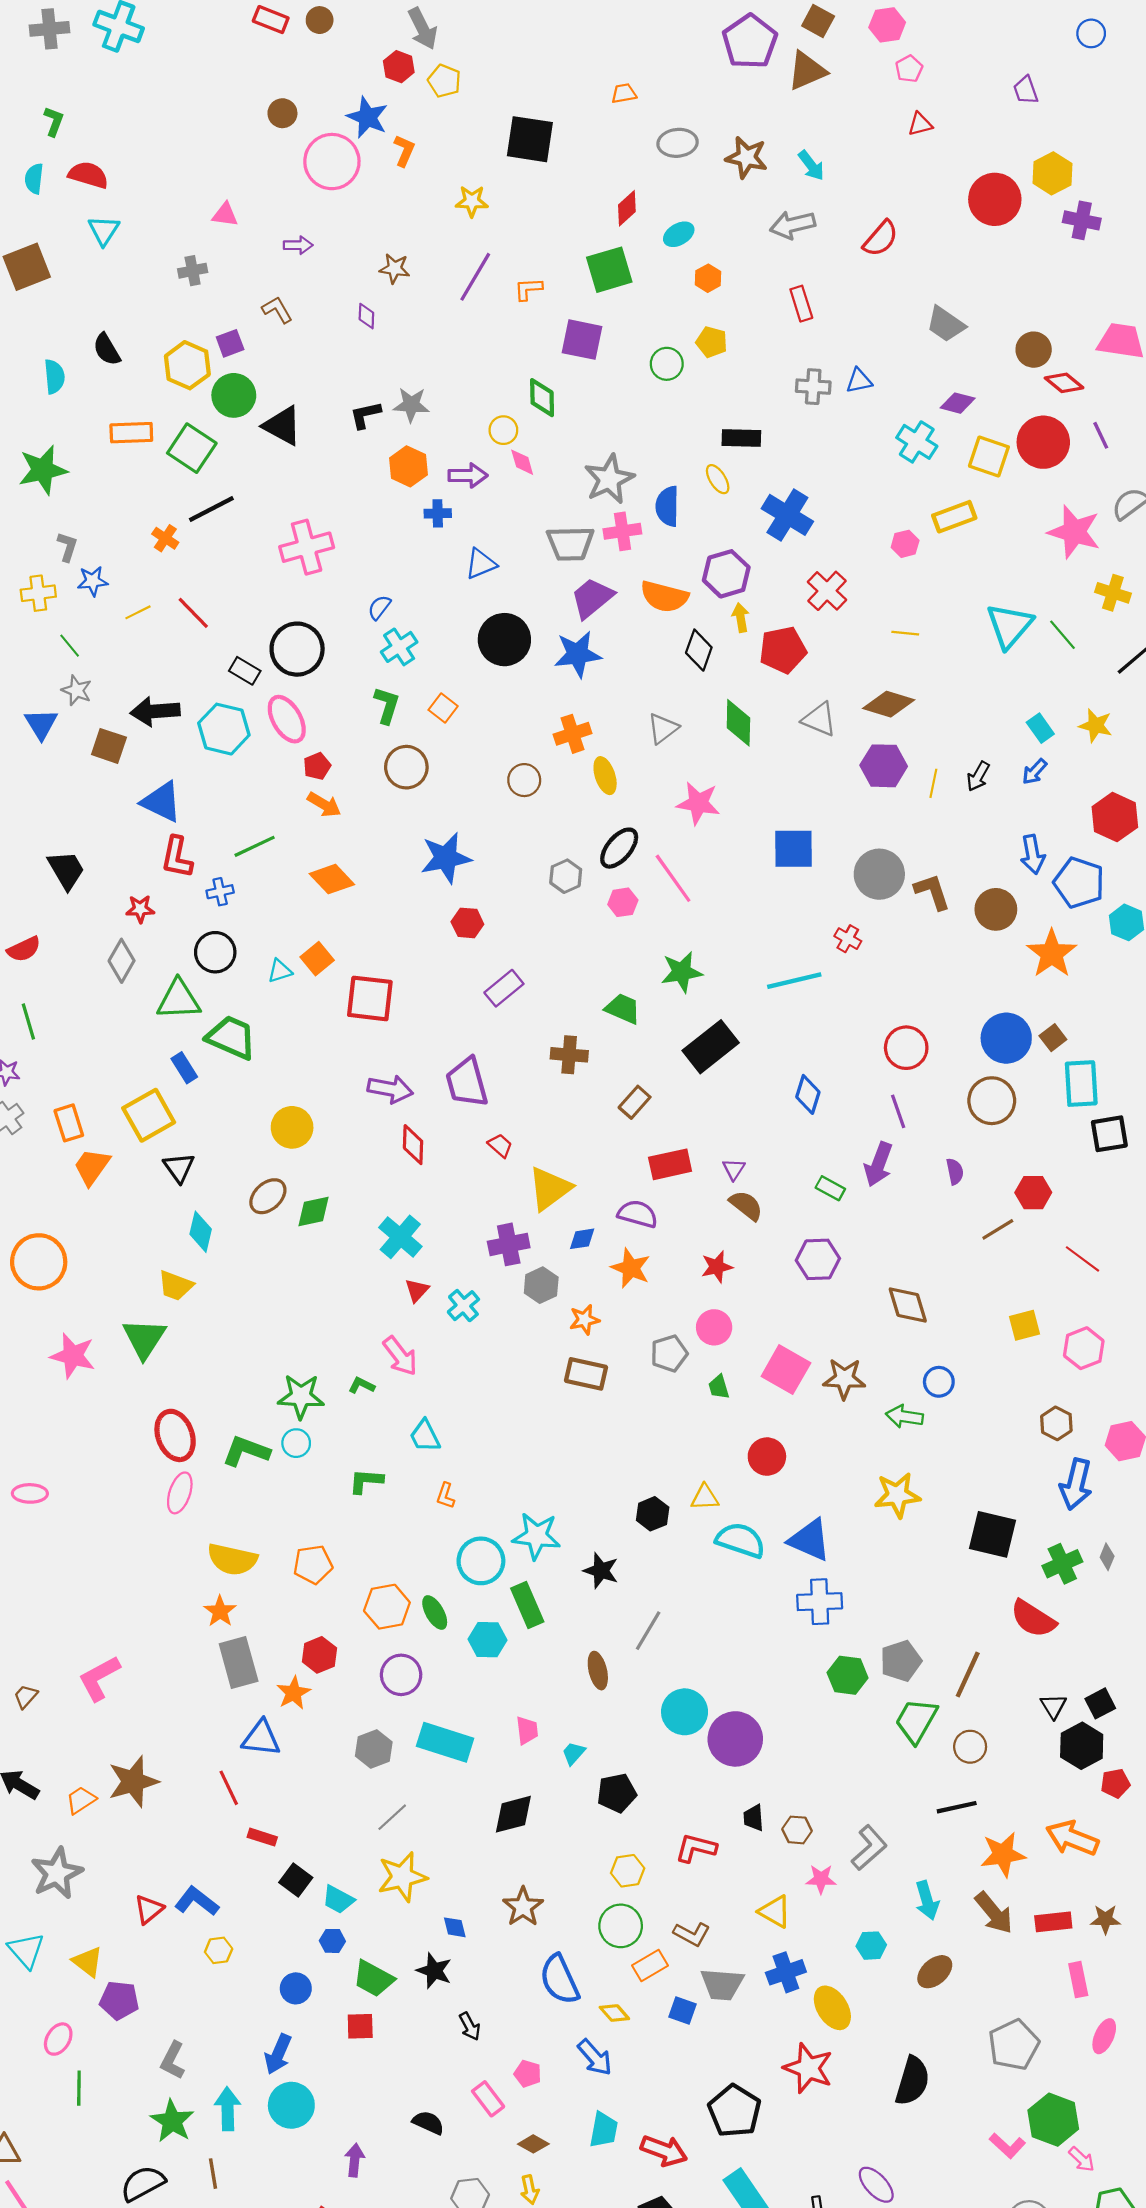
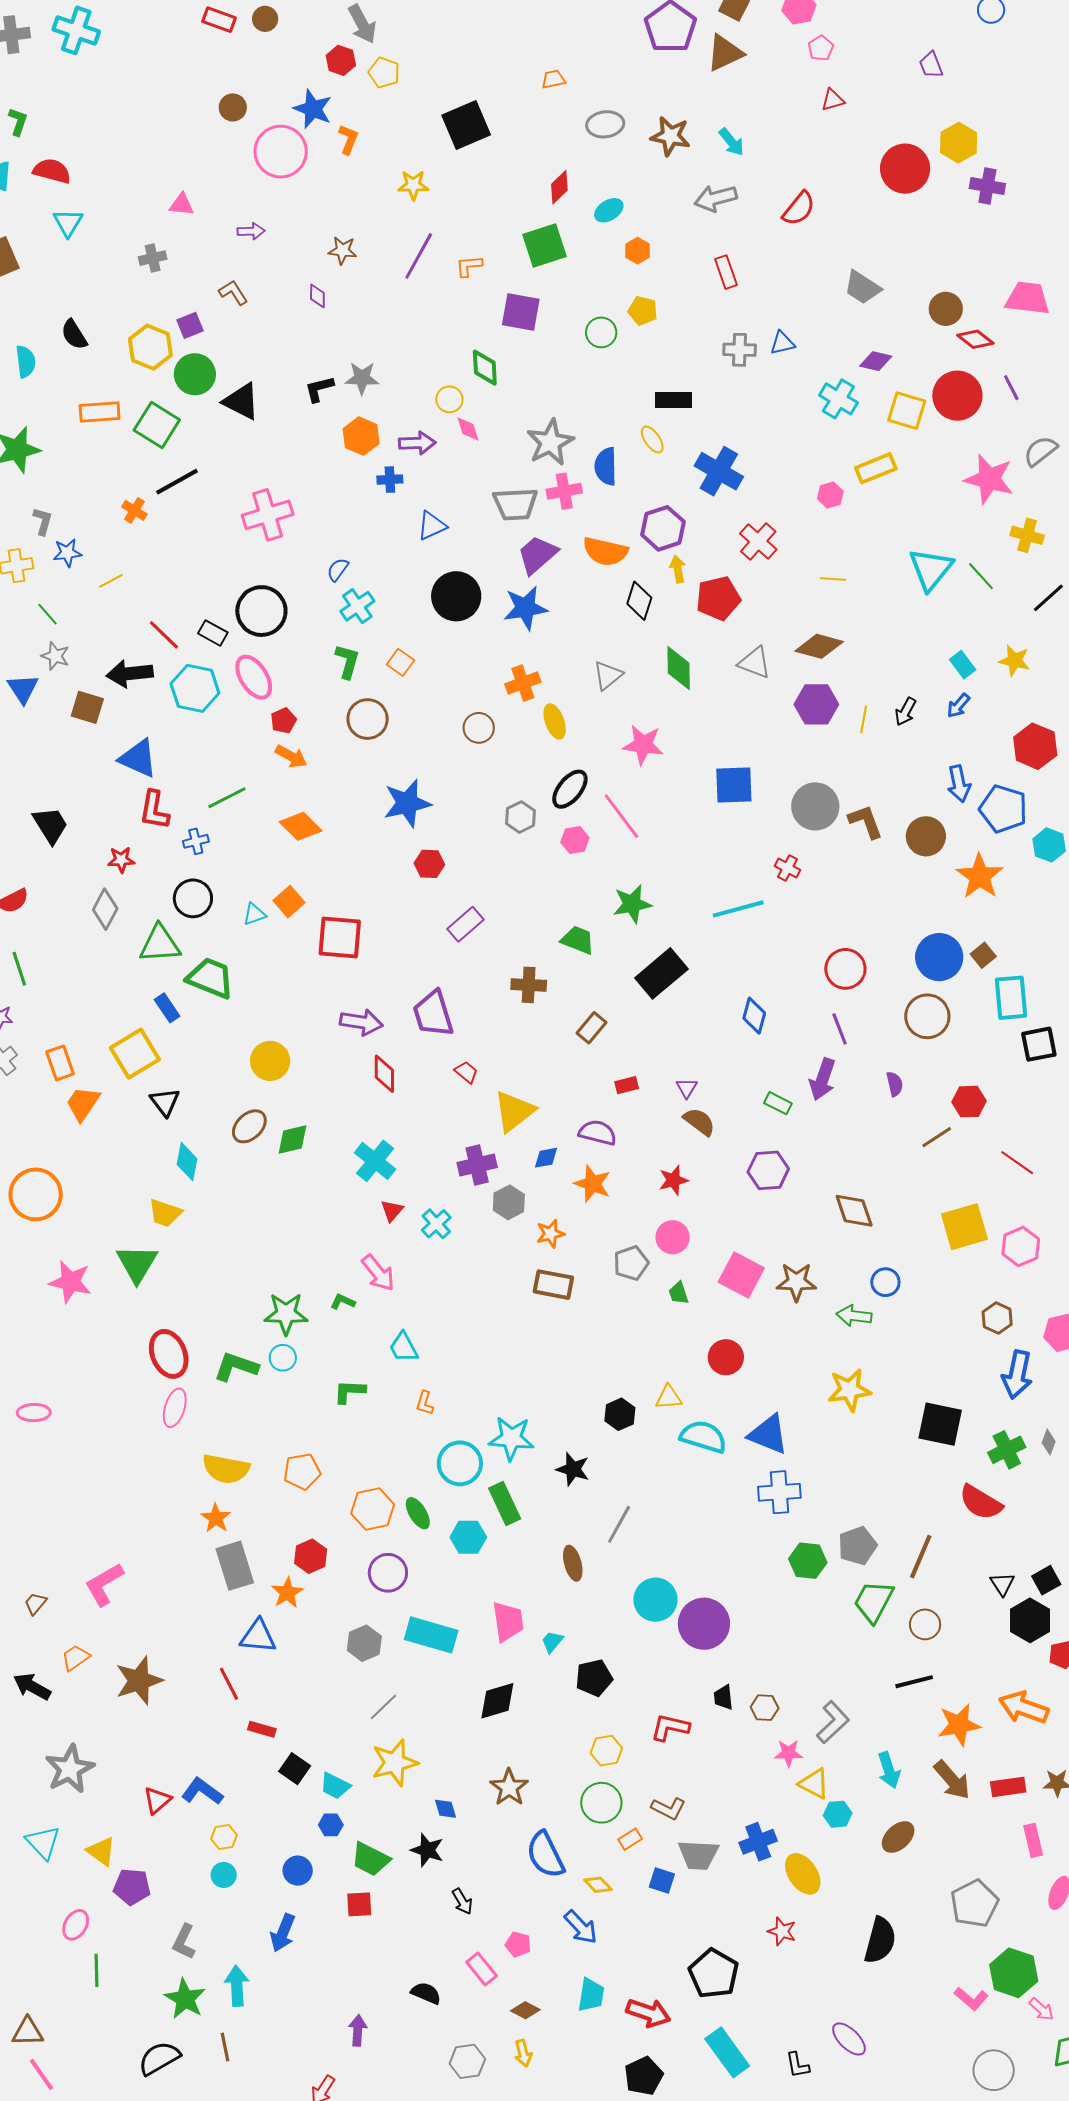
black square: (530, 139) -> (466, 125), turned -30
red line: (193, 613) -> (164, 635), moved
red rectangle: (670, 1164) -> (627, 1085), size x0.6
yellow square: (1024, 1325) -> (964, 1227), size x1.6
pink trapezoid: (527, 1730) -> (508, 1621), size x1.5
orange trapezoid: (81, 1800) -> (76, 1658), moved
yellow triangle: (775, 1912) -> (814, 1784), moved
orange rectangle: (650, 1966) -> (630, 1839), size x0.7
red star: (808, 2068) -> (782, 1931), size x0.6
cyan circle: (291, 2105) -> (224, 1875), moved, size x0.6

